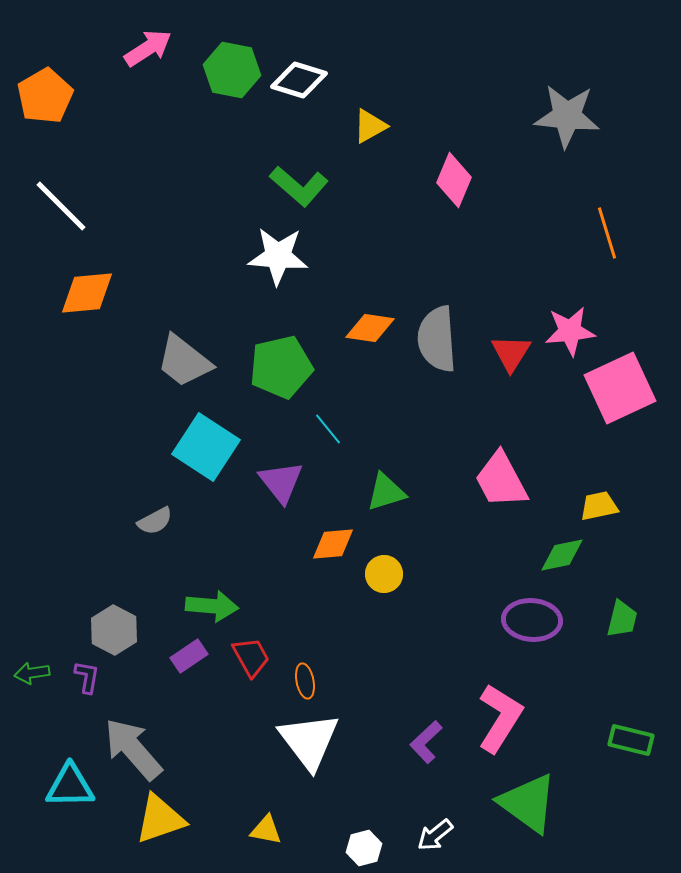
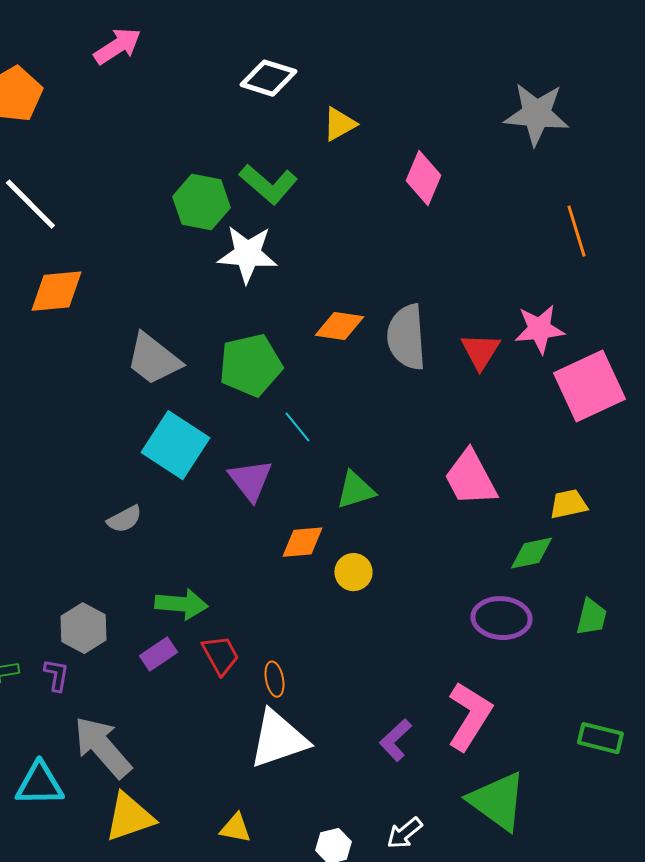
green hexagon: (232, 70) -> (201, 202), moved
white triangle: (309, 741) -> (278, 739), turned 48

